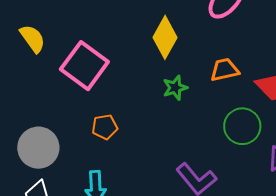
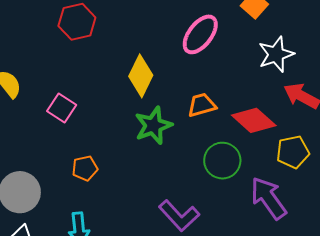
pink square: (84, 66) -> (62, 108), size x0.6
green star: (175, 88) -> (153, 125), size x1.5

